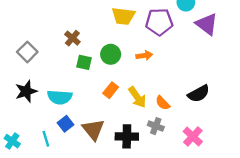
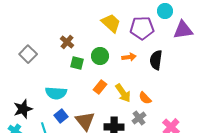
yellow trapezoid: (123, 16) -> (111, 23), turned -145
purple triangle: (207, 24) -> (183, 30), turned -45
black star: (26, 91) -> (23, 109), moved
black semicircle: (199, 94) -> (156, 60), moved, turned 126
gray cross: (156, 126) -> (139, 118), turned 32

